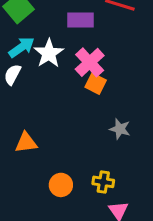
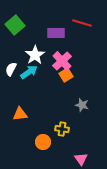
cyan arrow: (22, 47) -> (29, 72), moved
orange square: (96, 84) -> (66, 75), turned 32
yellow cross: (103, 182) -> (62, 129), moved

